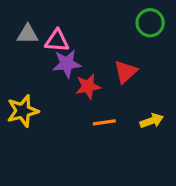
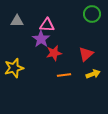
pink triangle: (57, 41) -> (47, 25), moved
purple star: (67, 64) -> (41, 39), turned -30
red triangle: (126, 72) -> (86, 54), moved

